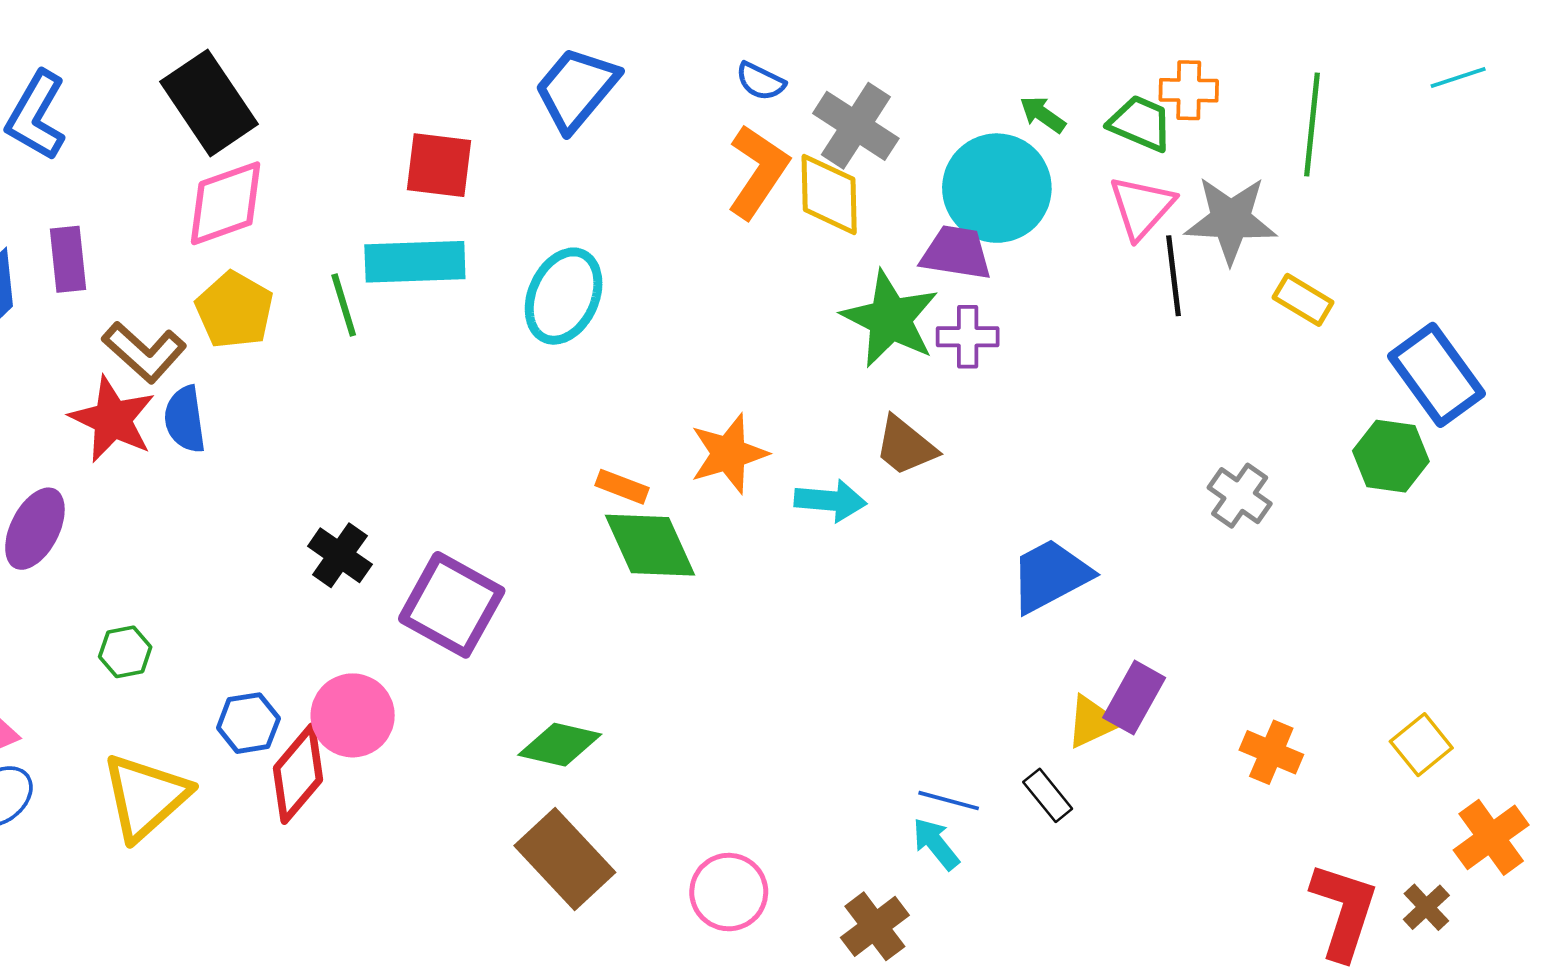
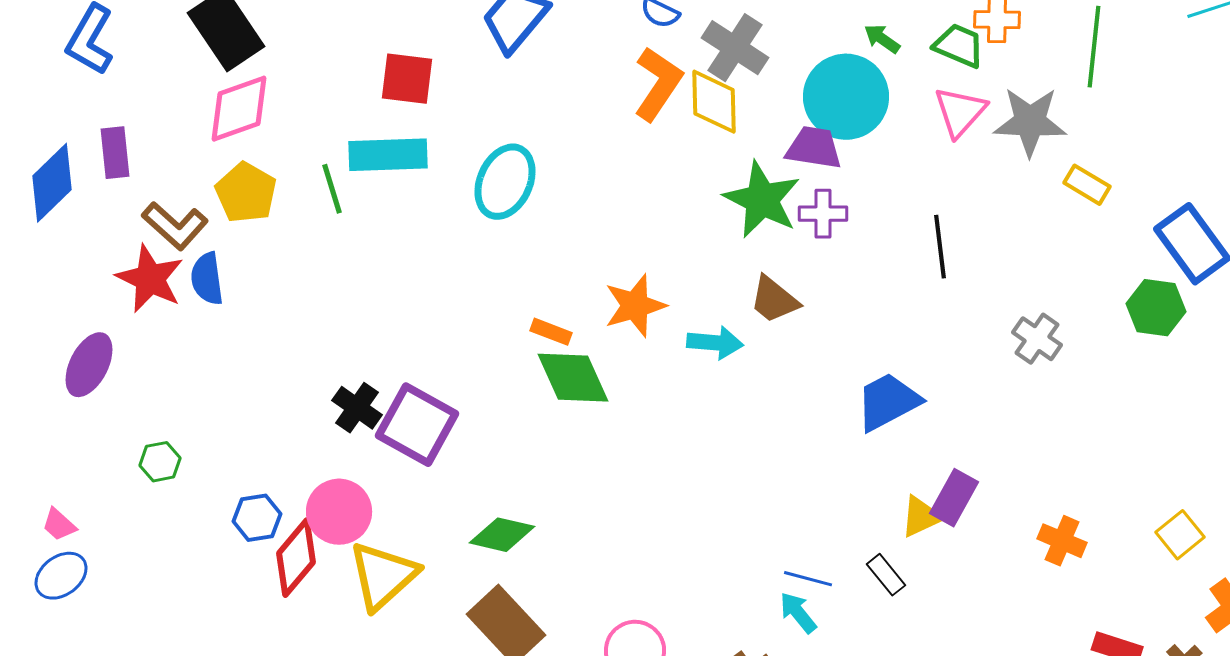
black line: (1173, 276) -> (940, 247), moved
black cross: (340, 555) -> (357, 408), moved
yellow triangle: (146, 797) -> (383, 576), moved

